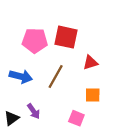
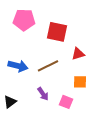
pink pentagon: (35, 41) -> (24, 20), moved
brown line: (56, 76) -> (48, 66), turned 35
purple arrow: (34, 111) -> (43, 94), moved

